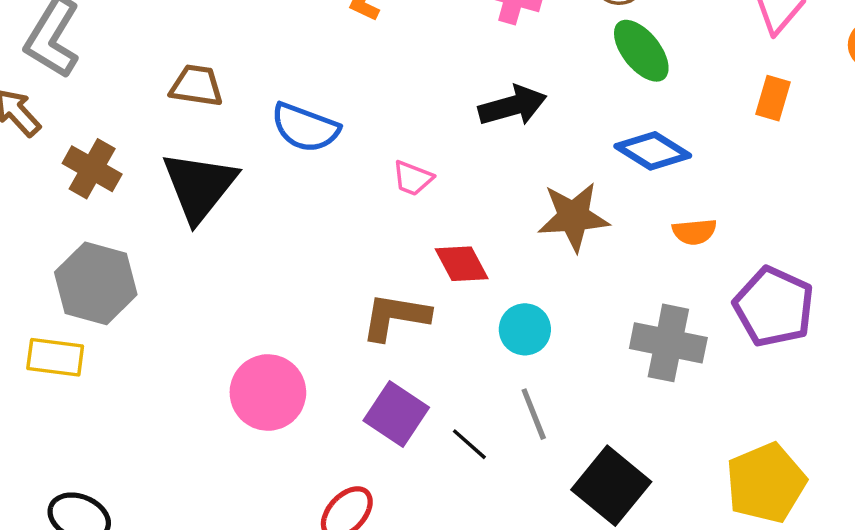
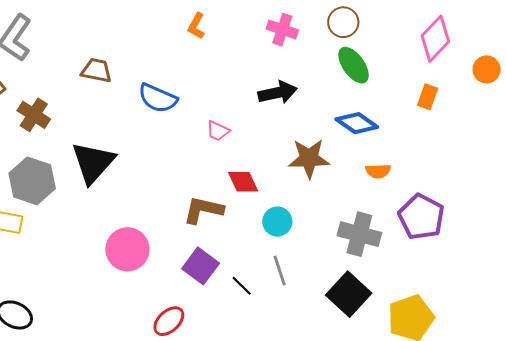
black triangle: (199, 186) -> (93, 163), moved
black square: (611, 486) -> (349, 294), moved

